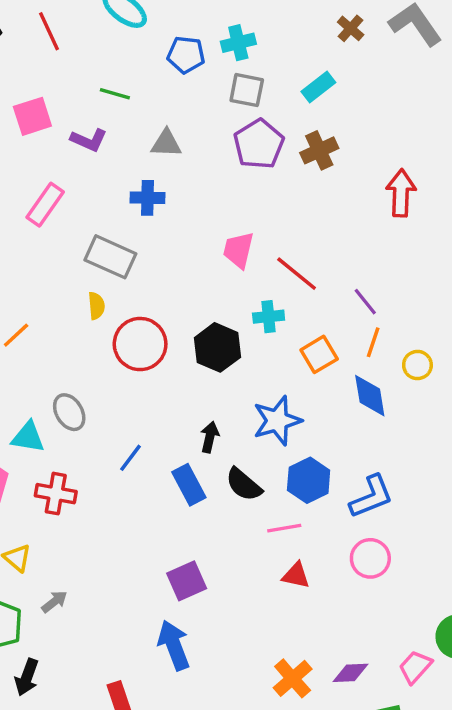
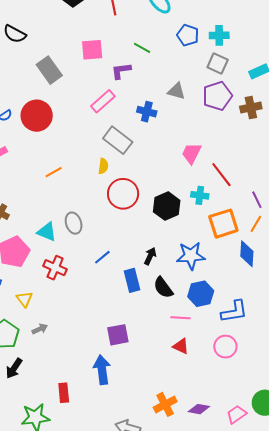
purple L-shape: (89, 140) -> (121, 71), turned 135
gray triangle: (166, 143) -> (176, 91), moved
pink rectangle: (45, 205) -> (103, 101), moved
orange square: (319, 354) -> (223, 224), size x1.4

